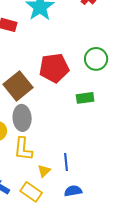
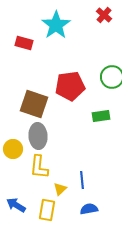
brown square: (18, 86) -> (34, 104), turned -32
yellow rectangle: (31, 192) -> (47, 210), turned 65

